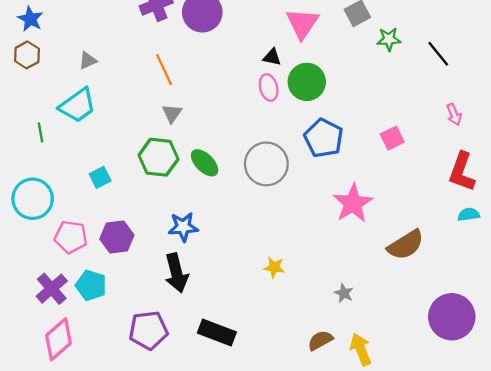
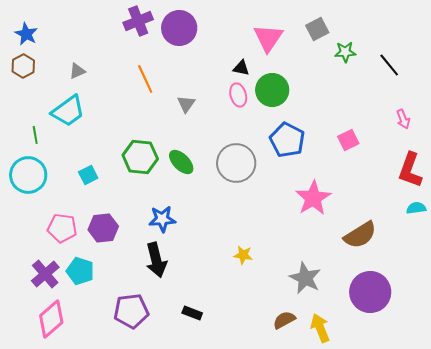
gray triangle: (172, 113) -> (186, 104), moved
cyan circle: (33, 199) -> (28, 175), moved
gray star: (344, 293) -> (305, 278), size x1.8
purple circle: (452, 317) -> (370, 292), moved
black rectangle: (217, 332) -> (192, 313), size x0.6

